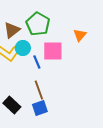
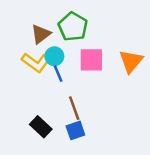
orange triangle: (80, 35) -> (131, 61), moved, size x1.5
blue line: (37, 62) -> (58, 74), moved

